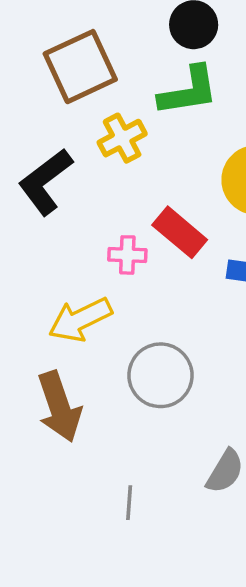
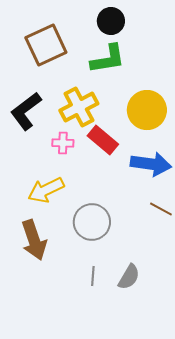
yellow cross: (122, 138) -> (79, 107), moved, size x1.4
pink cross: (127, 255) -> (63, 143), moved
gray line: (129, 503) -> (93, 276), moved

